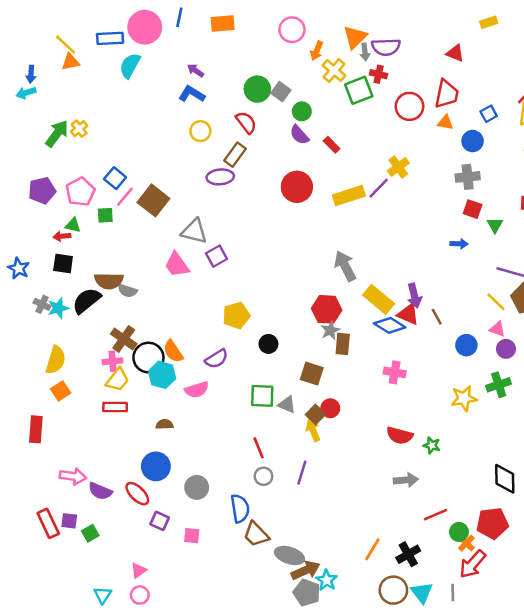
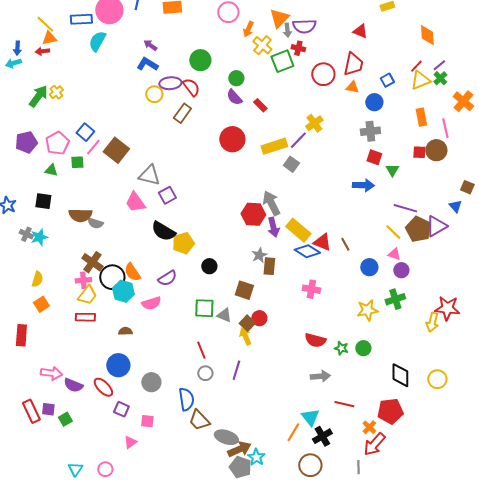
gray square: (281, 92) -> (291, 164), moved
purple ellipse: (220, 177) -> (170, 83), moved
red arrow: (62, 236) -> (42, 51), moved
blue arrow: (459, 244) -> (363, 185), size x1.5
purple arrow: (414, 296) -> (273, 227), moved
black semicircle: (87, 301) -> (163, 231), moved, turned -110
red hexagon: (327, 309) -> (253, 214), moved
yellow semicircle: (56, 360) -> (37, 279), size x0.7
red line: (435, 515) -> (344, 404), turned 36
green circle: (459, 532) -> (363, 348), moved
pink triangle: (139, 570) -> (130, 442), moved
cyan triangle: (422, 593) -> (310, 417), moved

